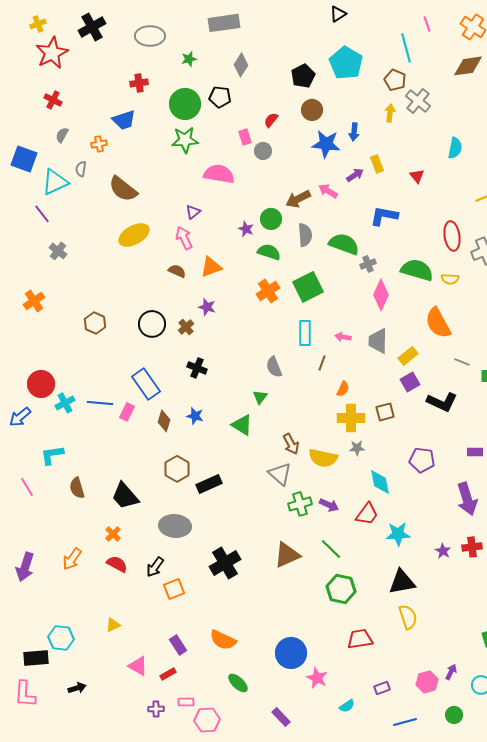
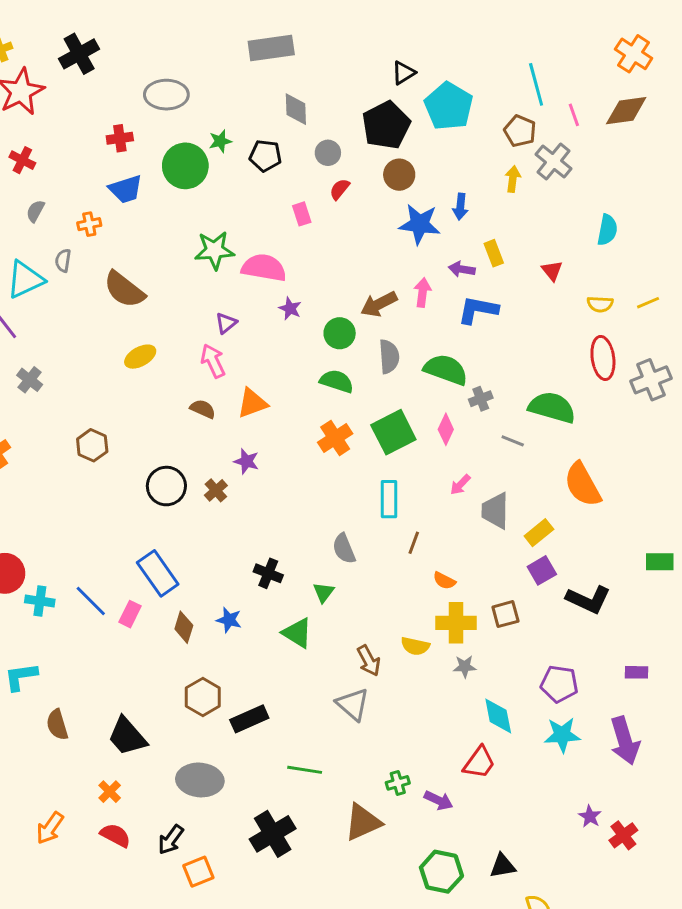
black triangle: (338, 14) -> (404, 73), moved
pink line: (427, 24) -> (574, 115), moved
gray ellipse: (150, 36) -> (166, 95), moved
green star: (189, 59) -> (220, 141), moved
gray diamond: (241, 65) -> (296, 109), turned -35
black pentagon: (303, 76) -> (386, 125), size x1.4
red cross: (139, 83) -> (120, 138), moved
green circle: (185, 104) -> (185, 166), moved
green star: (185, 140) -> (214, 250), moved
gray circle: (263, 151) -> (328, 153), moved
purple arrow: (355, 175) -> (462, 269), turned -138
pink arrow: (328, 191) -> (423, 292), turned 66
blue L-shape: (384, 216) -> (478, 310), moved
purple star: (246, 229) -> (290, 308), moved
yellow ellipse: (134, 235) -> (140, 357), size x0.7
yellow semicircle: (450, 279) -> (600, 304), moved
pink diamond: (381, 295) -> (446, 429), moved, size x0.7
brown hexagon: (95, 323) -> (92, 445), moved
pink arrow: (343, 337) -> (460, 485), moved, turned -56
gray line: (462, 362) -> (513, 441), moved
black cross: (197, 368) -> (268, 573), moved
orange semicircle: (343, 389) -> (444, 581), turned 91
cyan cross: (65, 403) -> (40, 601), turned 36
blue line: (100, 403) -> (91, 601), turned 40
yellow semicircle: (323, 458) -> (415, 646), moved, size x0.7
green cross: (300, 504) -> (398, 783), moved, size x0.7
purple arrow: (329, 505) -> (439, 800), moved
cyan star: (398, 534) -> (562, 735), moved
red cross: (472, 547) -> (623, 835), moved, turned -30
green line: (331, 549) -> (305, 770), moved, turned -35
black triangle: (402, 582) -> (503, 866), moved, size x0.7

